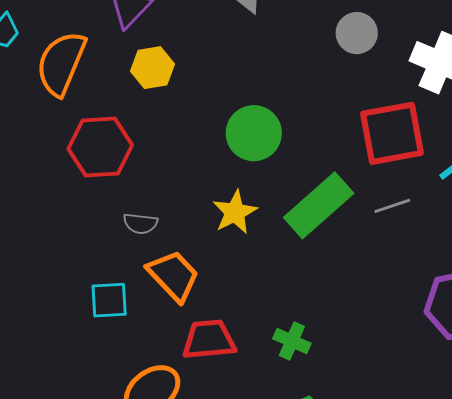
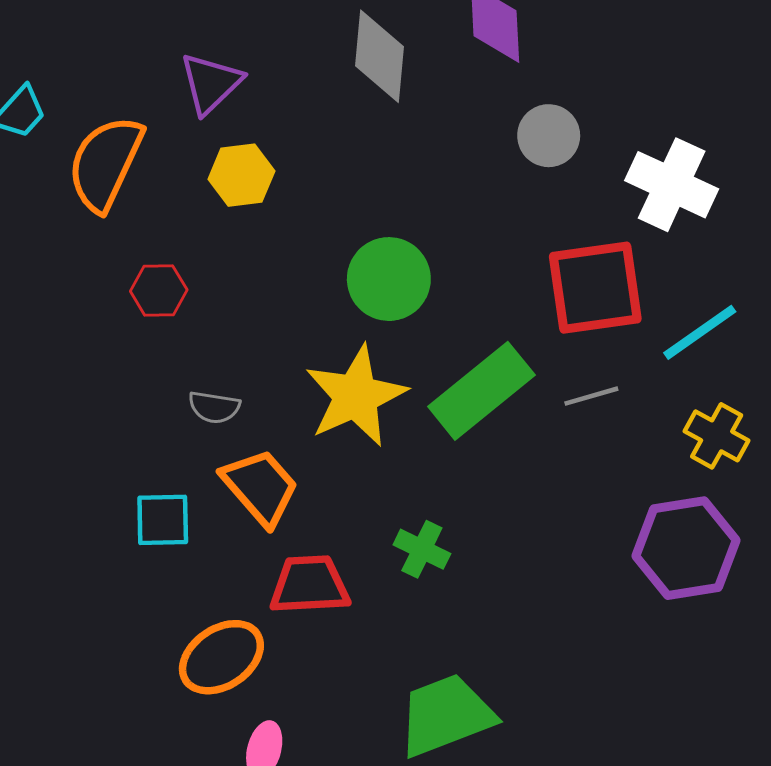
red hexagon: (100, 147) -> (159, 291), size x0.6
yellow star: (235, 212) -> (356, 396), size x1.5
green cross: (292, 341) -> (422, 549), moved

